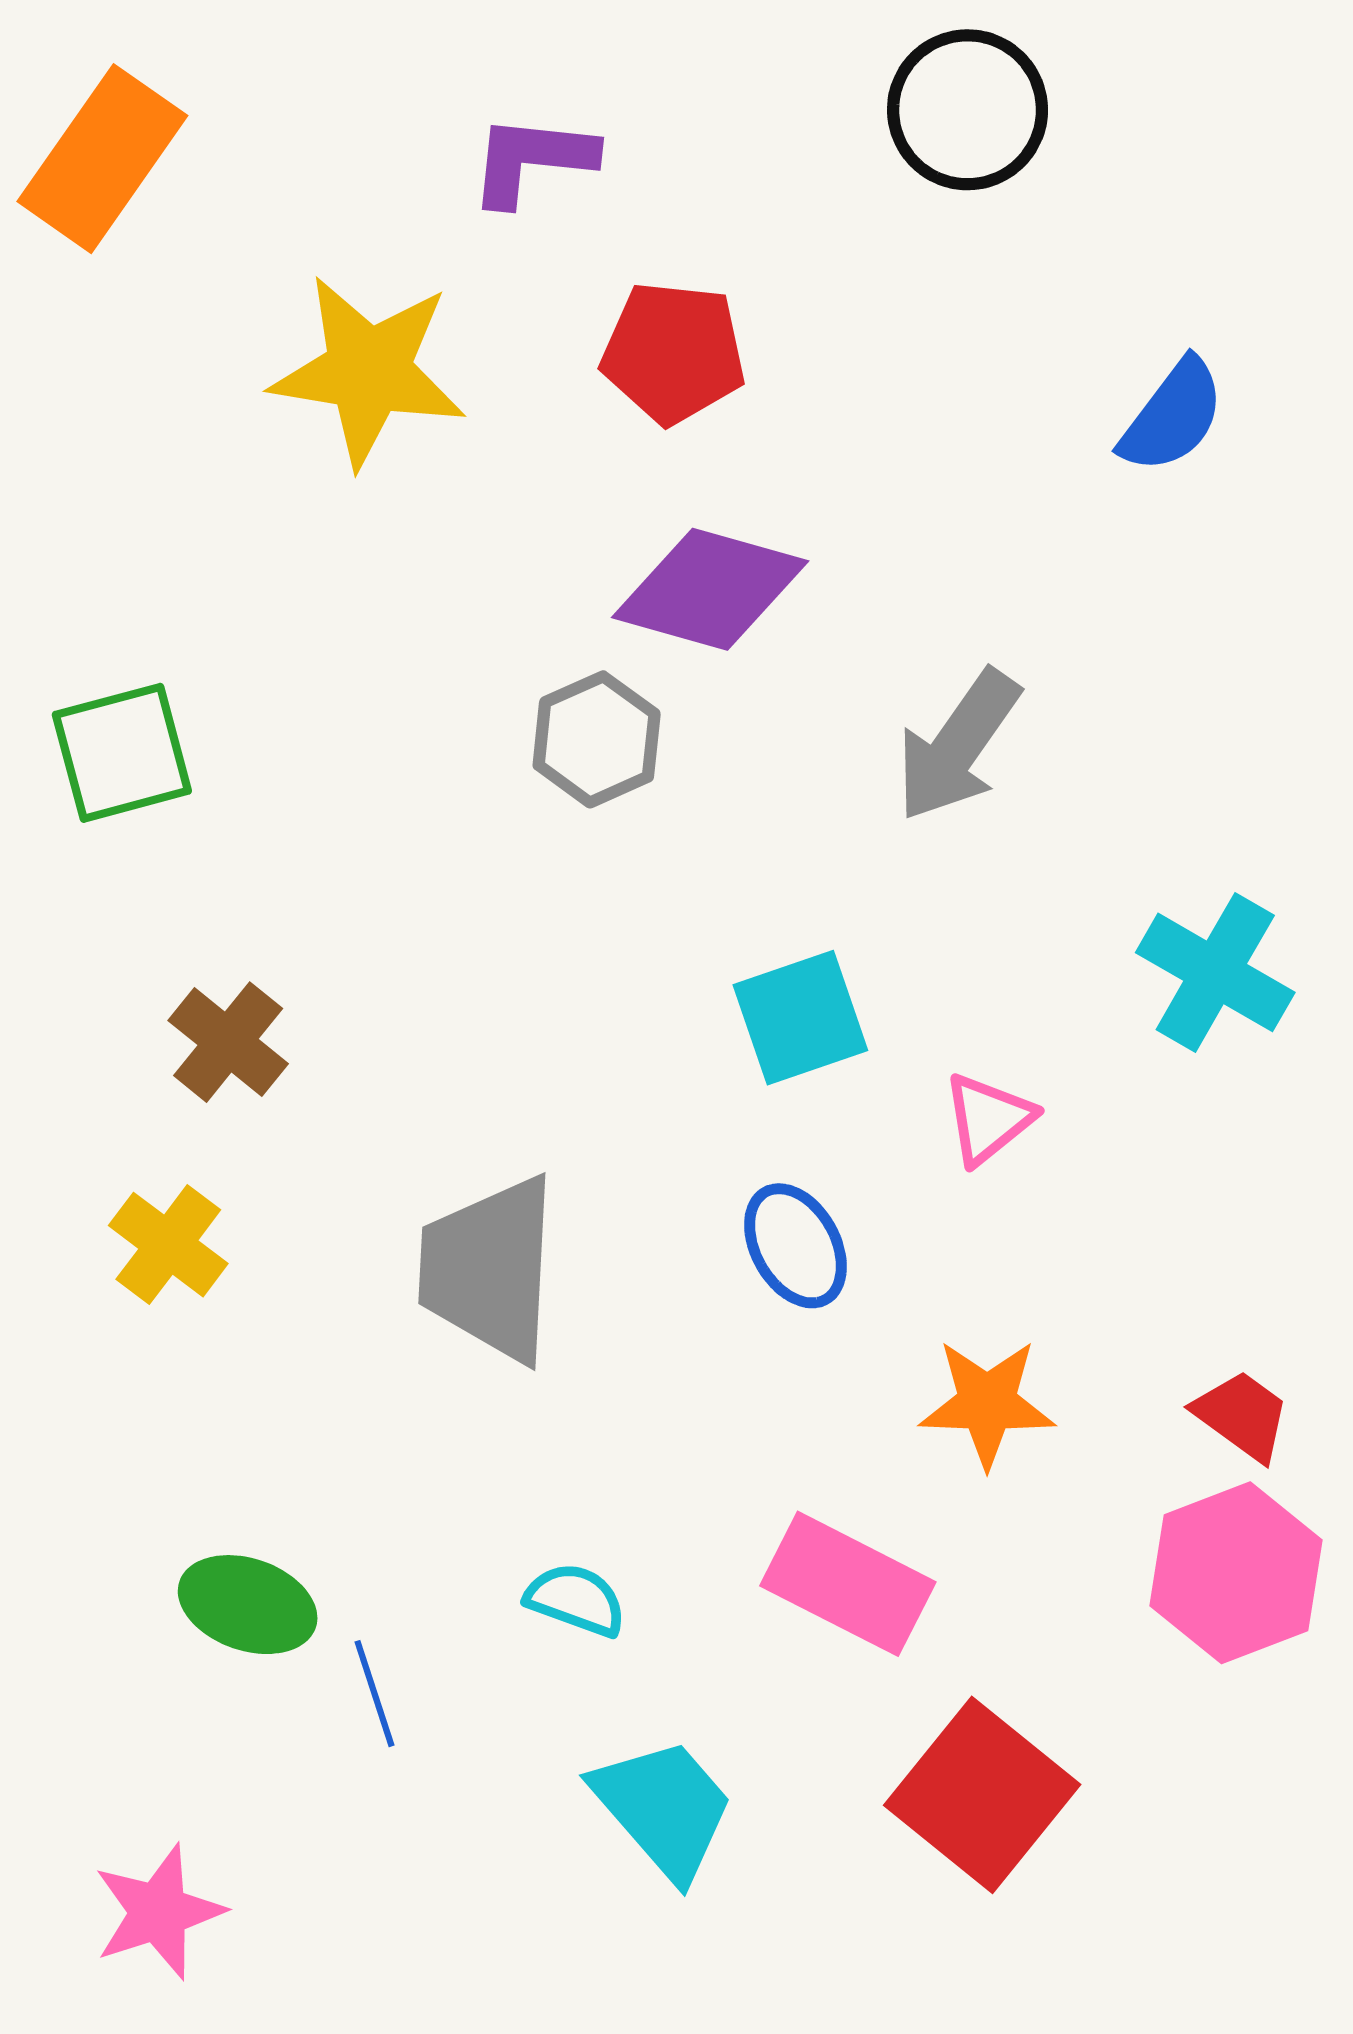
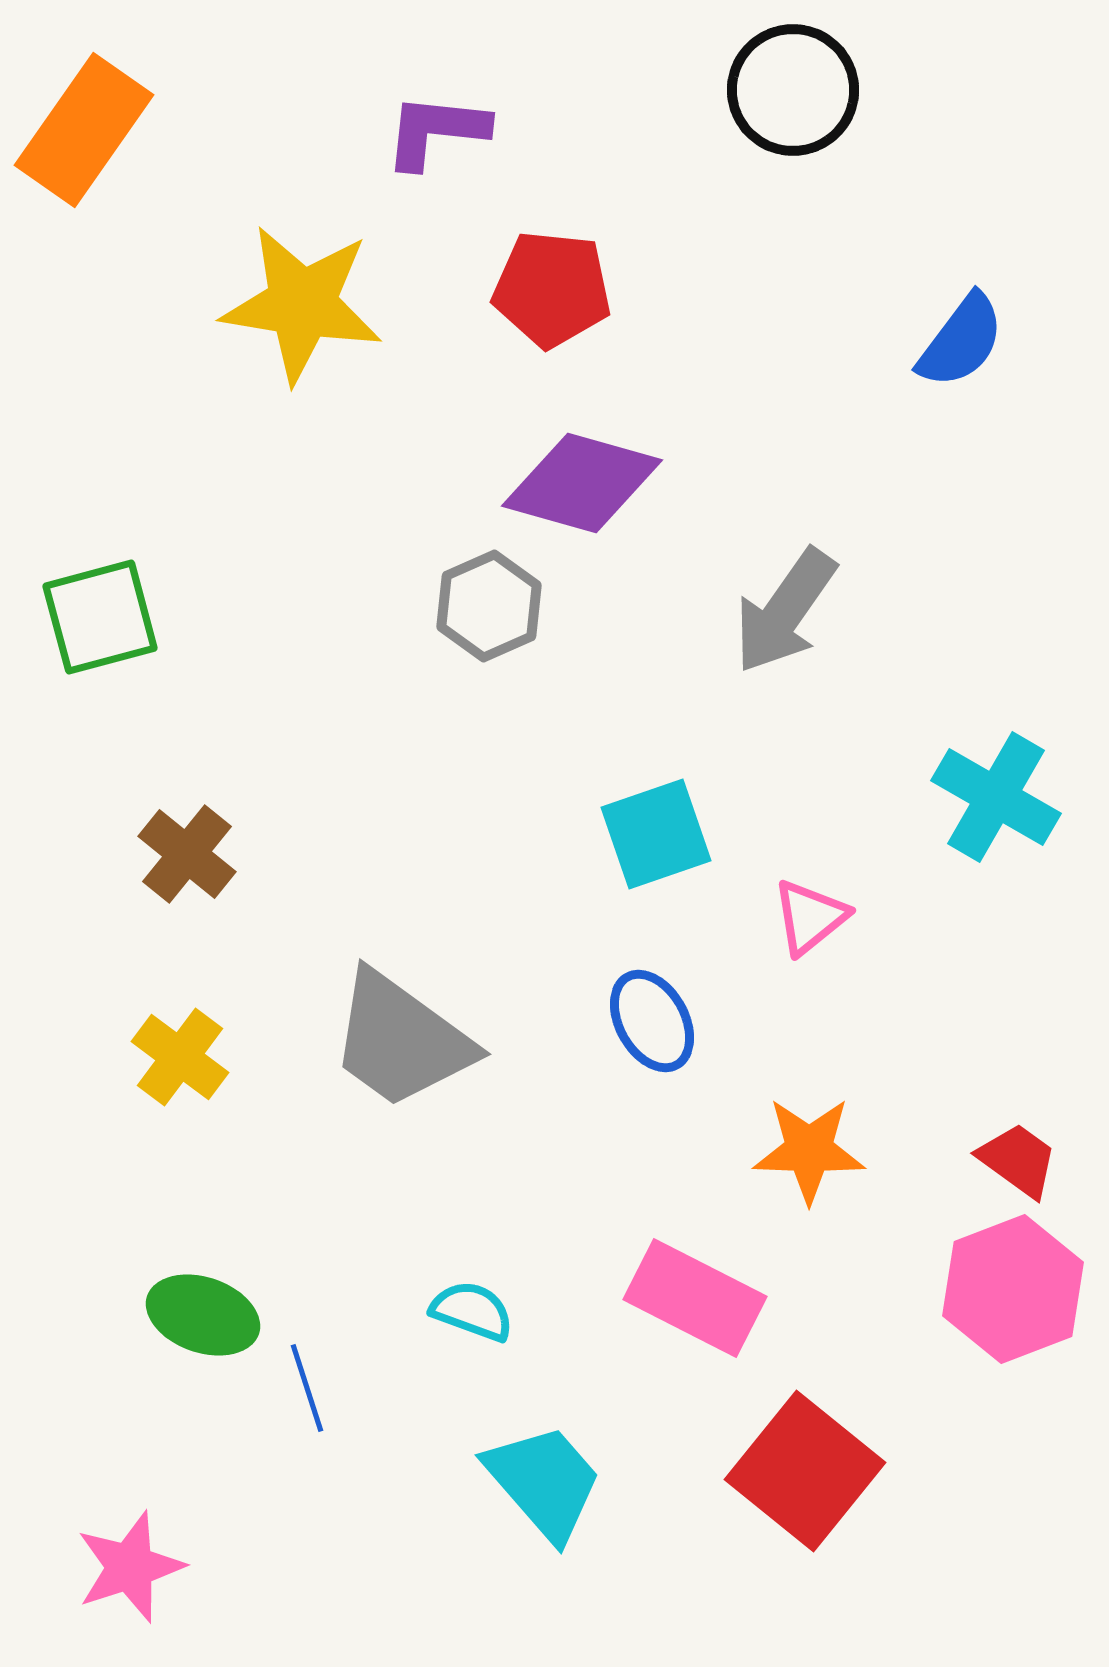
yellow cross: (168, 1245) -> (180, 1057), moved
gray trapezoid: (489, 1269) -> (401, 1040), turned -57

